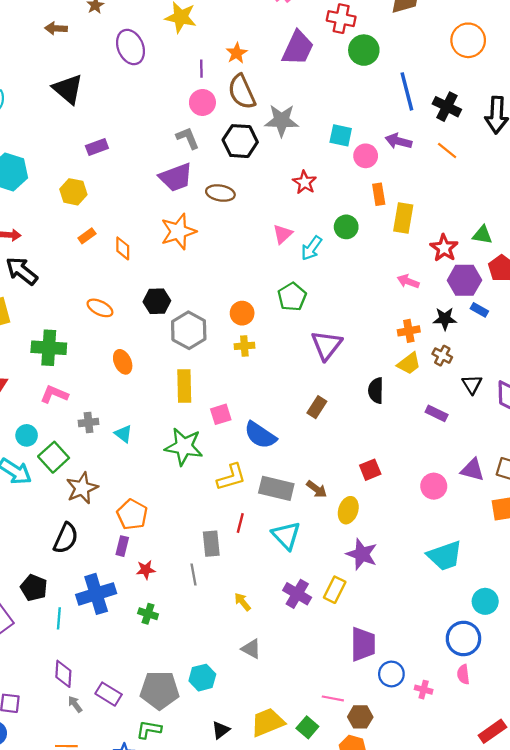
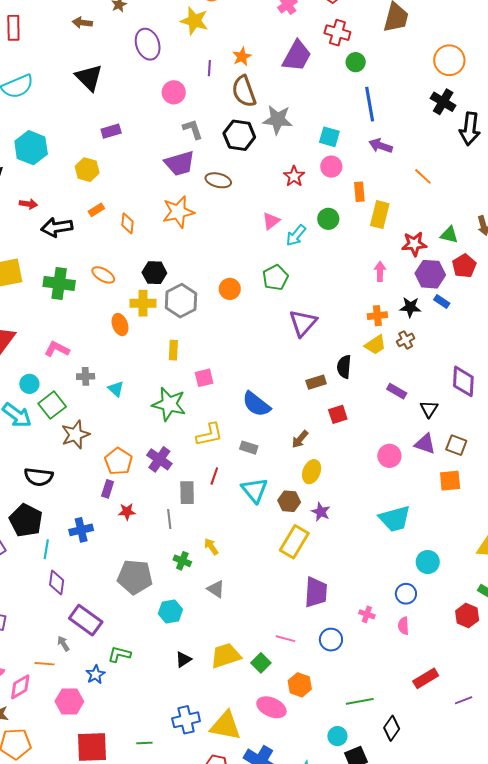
green circle: (364, 50) -> (356, 62), size x0.7
blue line: (407, 91) -> (370, 104), moved
pink circle: (202, 102) -> (174, 92), moved
black cross: (447, 107) -> (443, 102), moved
orange line: (447, 150) -> (423, 176), moved
pink circle: (366, 156) -> (331, 167), moved
red star: (444, 248) -> (414, 244), turned 30
black arrow: (22, 271) -> (57, 227), moved, turned -52
pink arrow: (408, 281) -> (380, 271), turned 66
yellow cross: (244, 346) -> (143, 303), moved, size x1.4
green cross: (49, 348) -> (59, 283), moved
brown cross: (442, 356) -> (406, 340), turned 30
black triangle: (472, 384) -> (429, 409), moved
yellow rectangle: (184, 386) -> (173, 350), size x0.7
brown rectangle: (317, 407) -> (316, 382), moved, turned 36
blue semicircle: (260, 435) -> (256, 404), moved
red square: (370, 470) -> (338, 414), moved
gray rectangle: (276, 488) -> (249, 448), size x0.6
brown arrow: (317, 489) -> (300, 439), moved, turned 90
black semicircle: (66, 538) -> (39, 477), moved, turned 68
purple star: (362, 554) -> (321, 512), size x0.7
black pentagon: (34, 588) -> (26, 520), size x1.4
yellow rectangle: (335, 590) -> (294, 542), size x1.4
blue cross: (96, 594) -> (81, 530), size x0.7
purple cross: (297, 594) -> (159, 459), moved
green cross: (148, 614) -> (182, 561), moved
blue circle: (463, 638) -> (406, 594), size x0.7
purple diamond: (63, 674) -> (57, 583), moved
blue circle: (391, 674) -> (331, 640), moved
gray pentagon: (160, 690) -> (135, 577), moved
pink cross: (424, 690) -> (367, 614), moved
purple rectangle: (109, 694) -> (86, 620), size x1.4
gray arrow: (75, 704) -> (63, 644), moved
brown hexagon: (360, 717) -> (289, 501), moved

